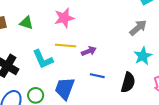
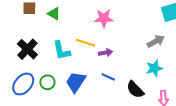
pink star: (64, 18) -> (104, 18), moved
black semicircle: (128, 82) -> (135, 90), turned 108

